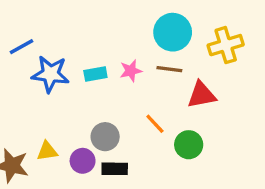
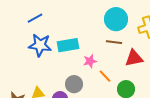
blue line: (21, 47) -> (35, 18), moved
pink star: (131, 71) -> (90, 61), moved
cyan rectangle: (95, 74) -> (68, 45), size x1.5

